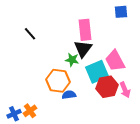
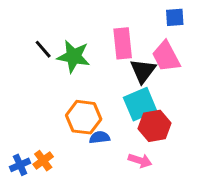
black triangle: (83, 49) -> (143, 71), moved
green star: (72, 60) -> (74, 56), moved, size x1.6
pink trapezoid: (115, 61) -> (166, 56), moved
pink arrow: (125, 90) -> (140, 161), moved, turned -49

